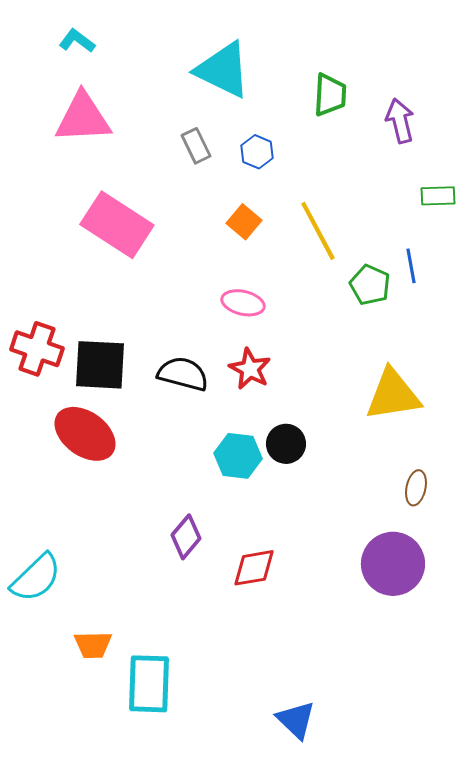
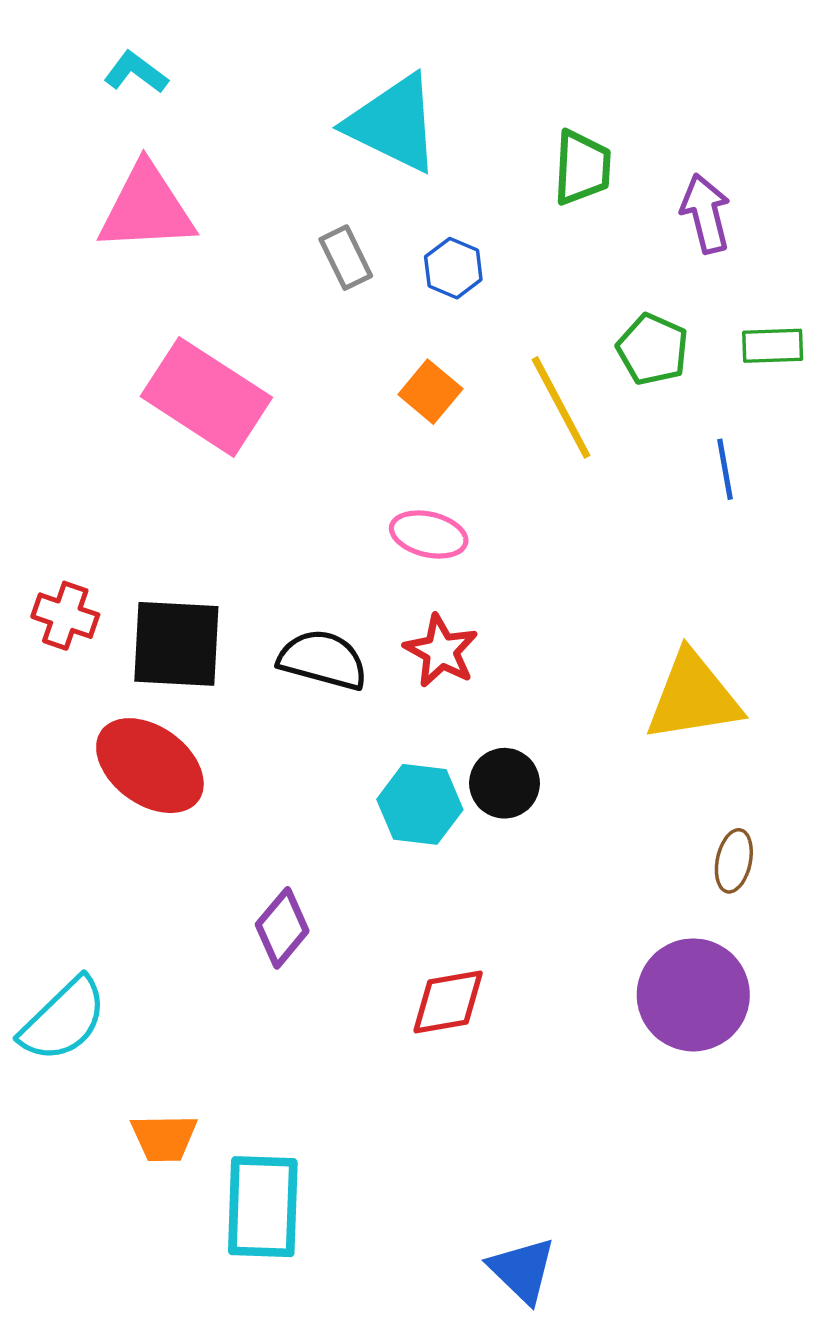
green pentagon: (370, 285) -> (653, 349), moved
red cross: (37, 349) -> (65, 616), size x0.7
purple diamond: (186, 537) -> (282, 928), moved

